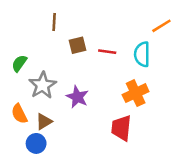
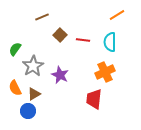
brown line: (54, 22) -> (42, 17), turned 64
orange line: (161, 26) -> (117, 15), moved
brown square: (77, 45) -> (60, 35), turned -32

